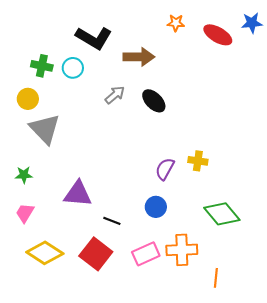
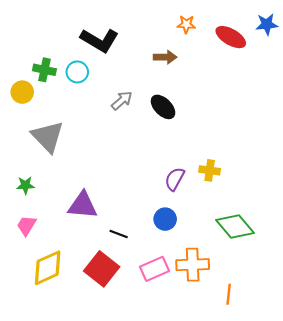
brown arrow: (139, 57) -> (165, 57), moved, size x0.7
yellow circle: (28, 99) -> (22, 92), moved
yellow diamond: (45, 253) -> (48, 268), turned -57

